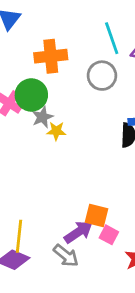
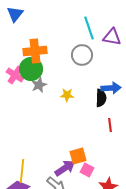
orange cross: (51, 56) -> (35, 51), moved
yellow star: (56, 131) -> (67, 95), moved
orange square: (96, 215) -> (78, 156), turned -30

